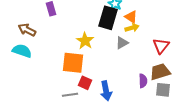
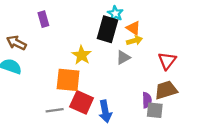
red square: (85, 83) -> (82, 102), size x1.5
gray square: (163, 90) -> (155, 110), moved
gray line: (70, 95) -> (55, 110), moved

